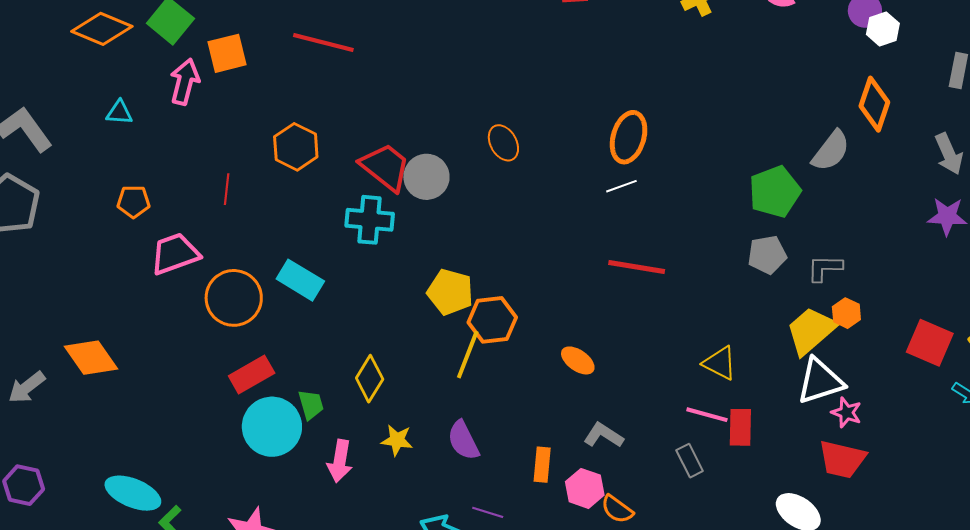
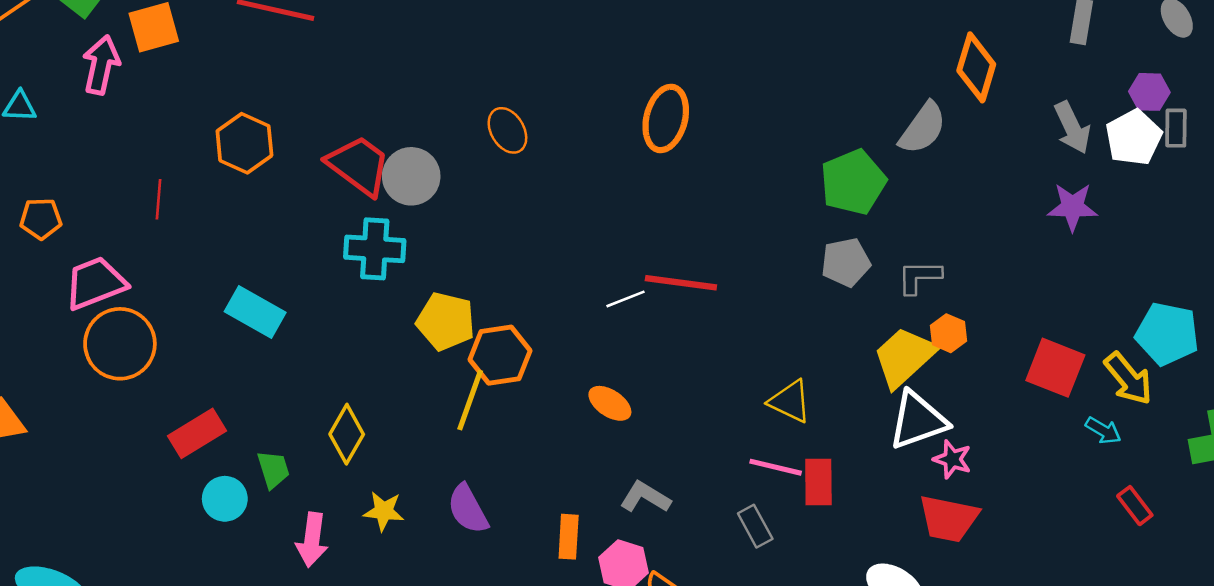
white line: (621, 186) -> (626, 299), moved
cyan cross: (370, 220) -> (375, 249), moved
orange circle: (234, 298) -> (120, 344), moved
cyan circle: (272, 427) -> (225, 499), size x0.6

